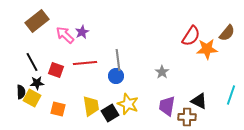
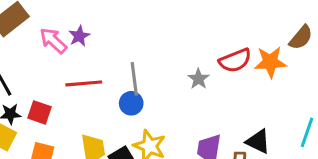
red semicircle: (191, 36) -> (235, 60), moved, turned 35
red square: (56, 70) -> (39, 112), moved
gray star: (162, 72) -> (198, 79), moved

